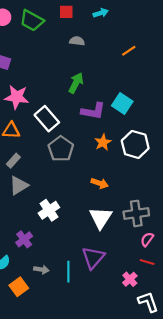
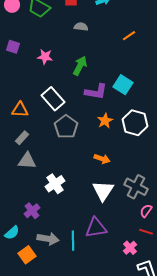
pink star: (17, 97) -> (45, 57), moved, size x0.7
gray triangle: (19, 185) -> (27, 161), turned 36
gray cross: (136, 213) -> (136, 187), turned 35
purple triangle: (93, 258) -> (96, 228), turned 40
gray arrow: (41, 270) -> (48, 239), size x1.5

